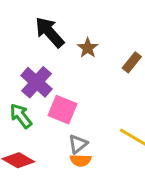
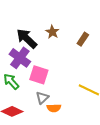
black arrow: (50, 32) -> (27, 38), moved
gray triangle: (78, 144) -> (42, 98), moved

